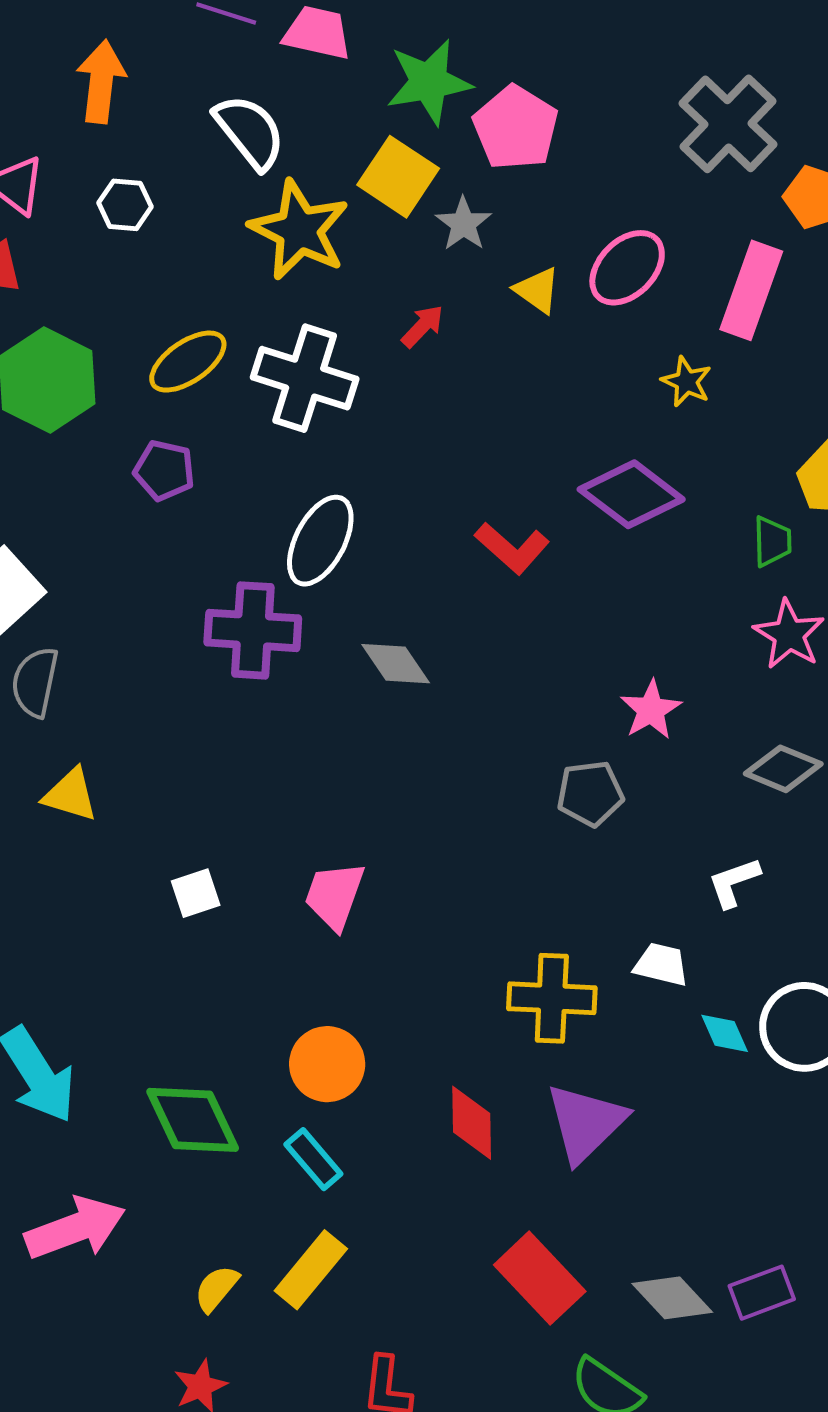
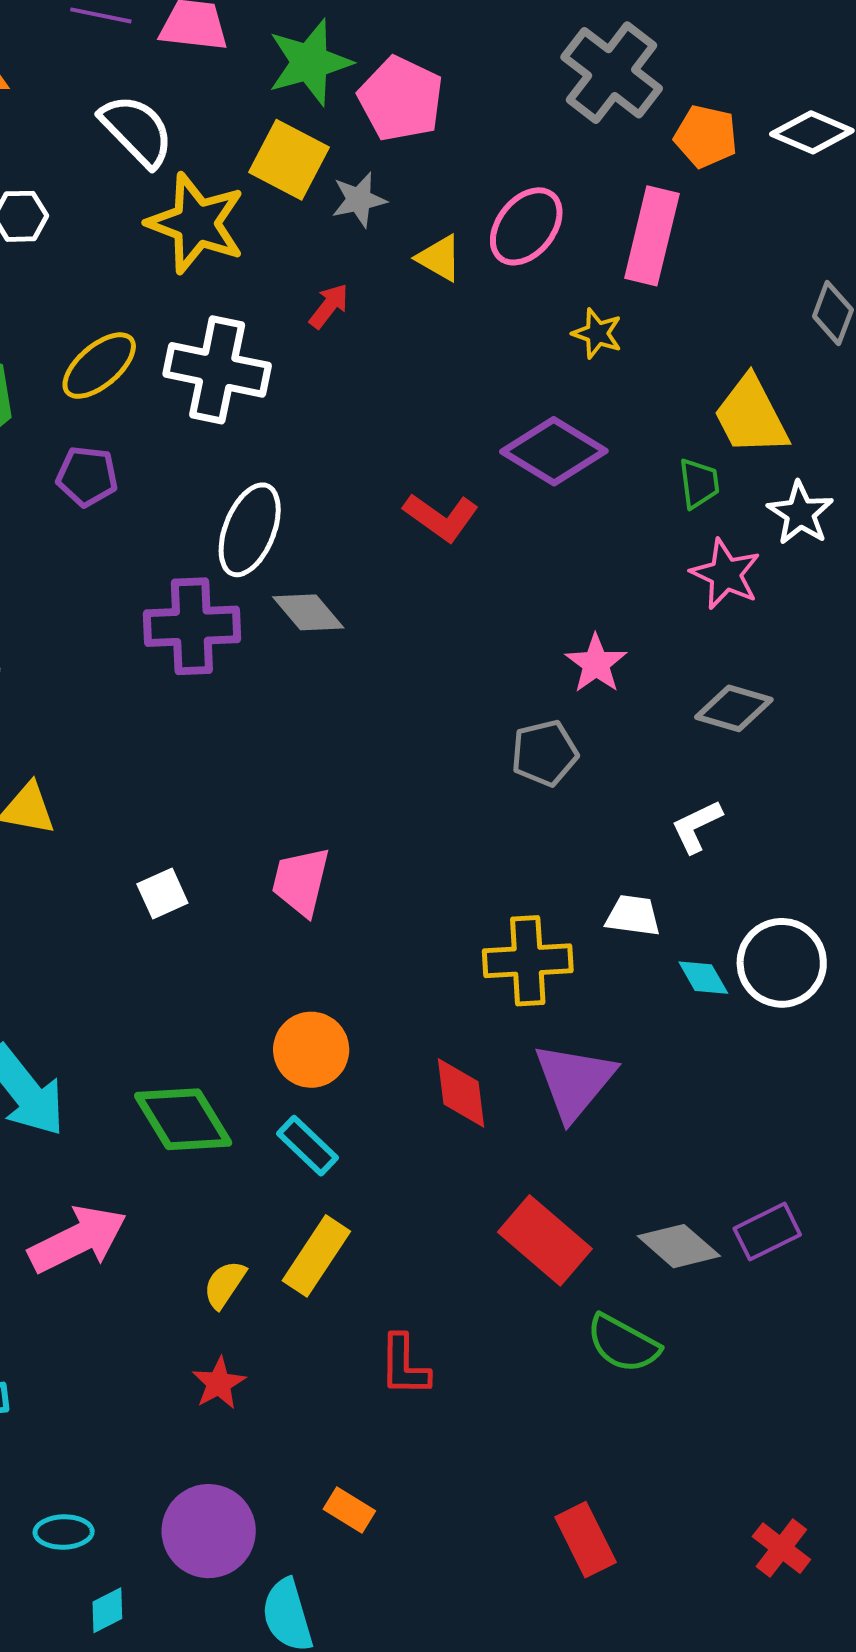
gray star: (463, 224) -> (359, 200), turned 30
gray diamond: (396, 664) -> (308, 612), moved

